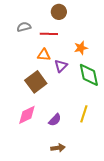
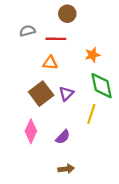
purple triangle: (61, 66) -> (66, 94), moved
yellow line: (84, 114) -> (91, 114), moved
pink diamond: (27, 115) -> (31, 131), turned -40

